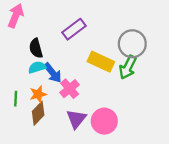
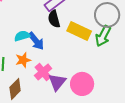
black semicircle: (36, 48) -> (54, 19), moved
pink cross: (70, 89) -> (43, 72), moved
brown diamond: (38, 113) -> (15, 89), moved

